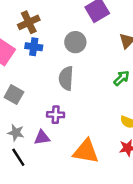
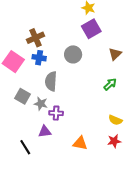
gray semicircle: (66, 78) -> (51, 81), moved
gray star: (16, 133) -> (41, 104), moved
orange triangle: (86, 151) -> (80, 143), size x0.7

